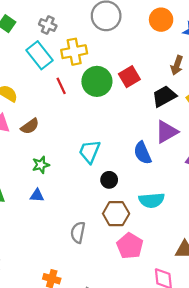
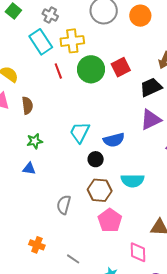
orange circle: (161, 20) -> (140, 16), moved
brown semicircle: (30, 126) -> (27, 105), turned -66
blue semicircle: (143, 153) -> (114, 140), moved, turned -85

